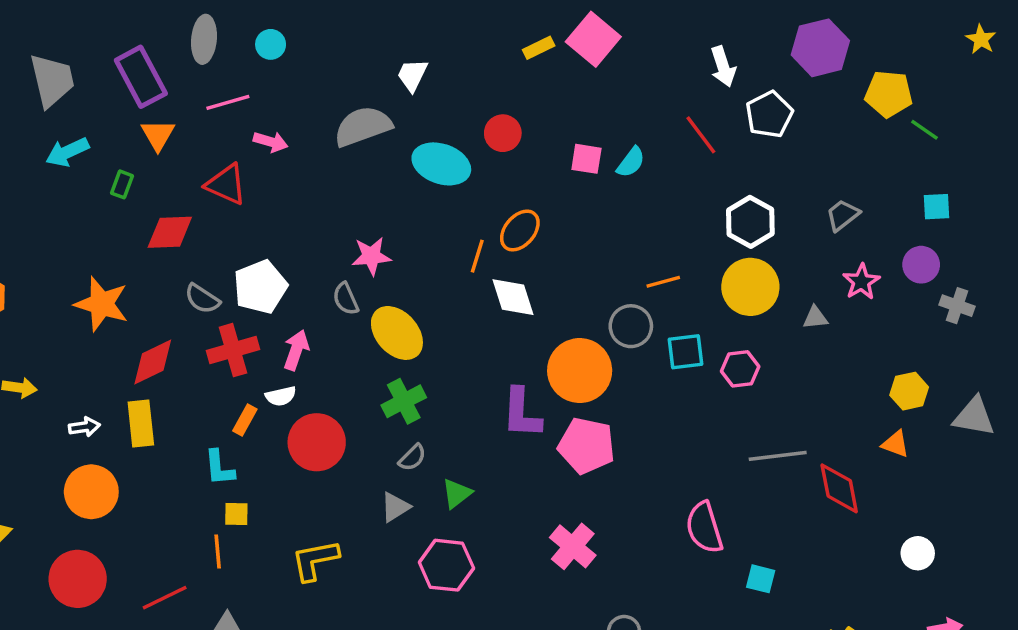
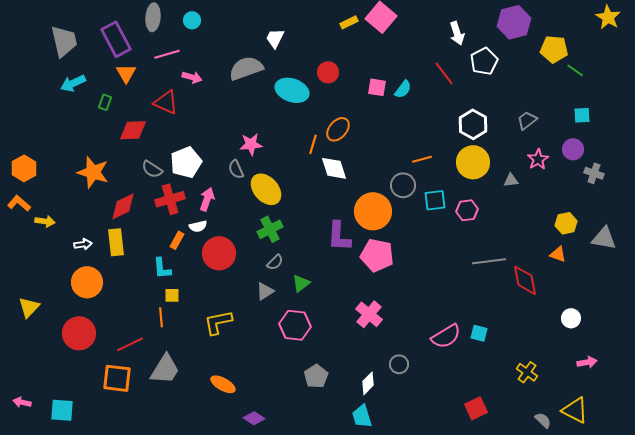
yellow star: (981, 39) -> (608, 17), size x1.4
pink semicircle: (704, 528) -> (446, 336), moved, turned -104

